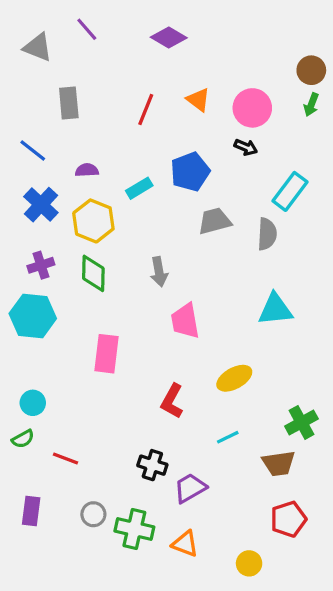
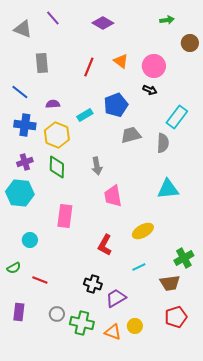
green arrow: (311, 105) -> (167, 20), moved, turned -120
blue cross: (41, 205) -> (25, 125), turned -35
cyan circle: (33, 403) -> (30, 240), moved
yellow circle: (249, 563) -> (135, 326), moved

